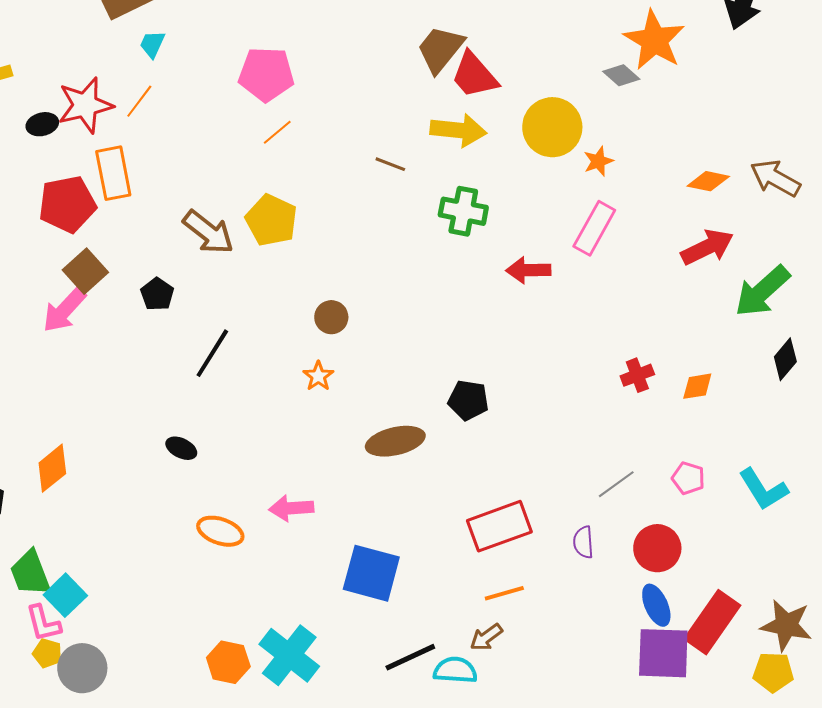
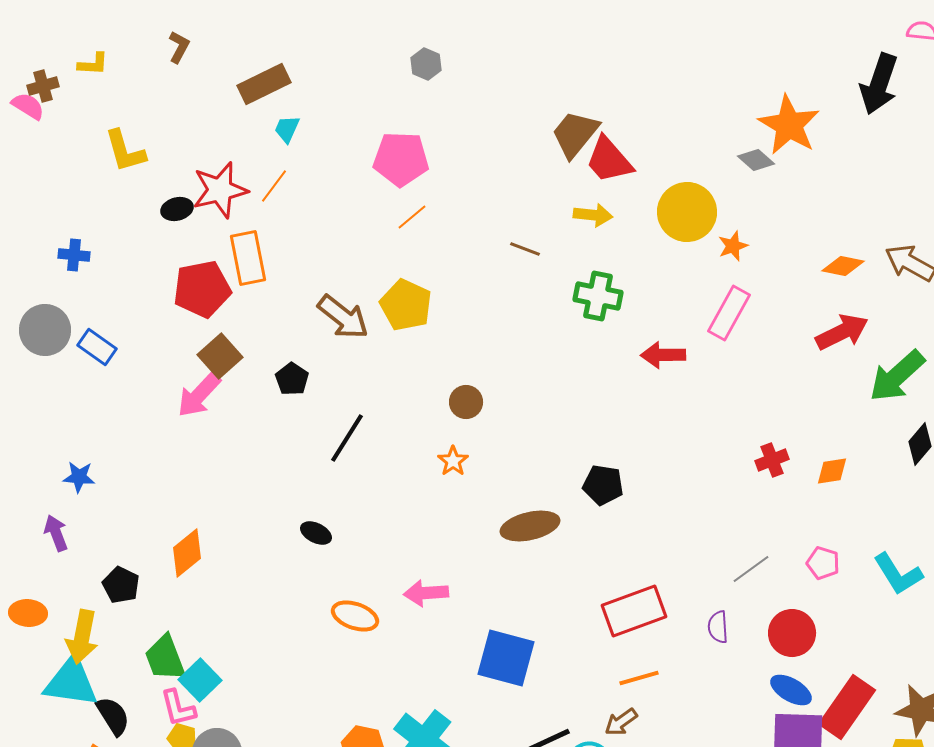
yellow arrow: (458, 130) -> (593, 215), size x0.7
blue ellipse: (656, 605) -> (791, 690), turned -36

